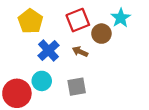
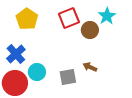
blue cross: (48, 50) -> (16, 54), moved
brown arrow: (80, 52) -> (90, 67), moved

